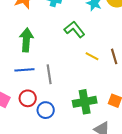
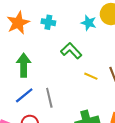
blue line: (24, 70) -> (24, 95), turned -30

